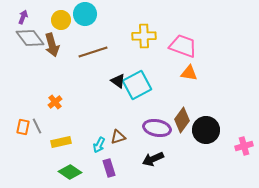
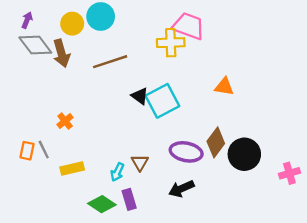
pink trapezoid: (183, 46) -> (189, 26), moved
brown triangle: (118, 137) -> (140, 163), turned -42
green diamond: (70, 172) -> (102, 204), moved

